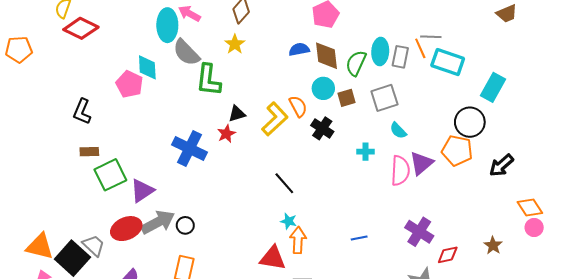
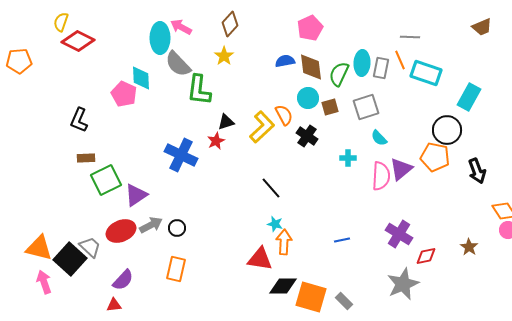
gray line: (431, 37) -> (410, 37), moved
black arrow: (501, 165) -> (477, 171), turned -70
gray arrow: (158, 222) -> (151, 225), size x0.7

